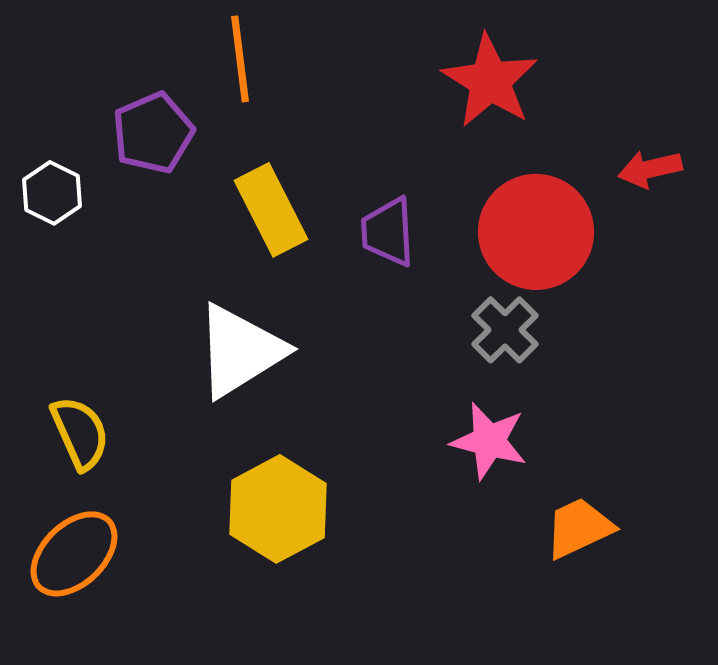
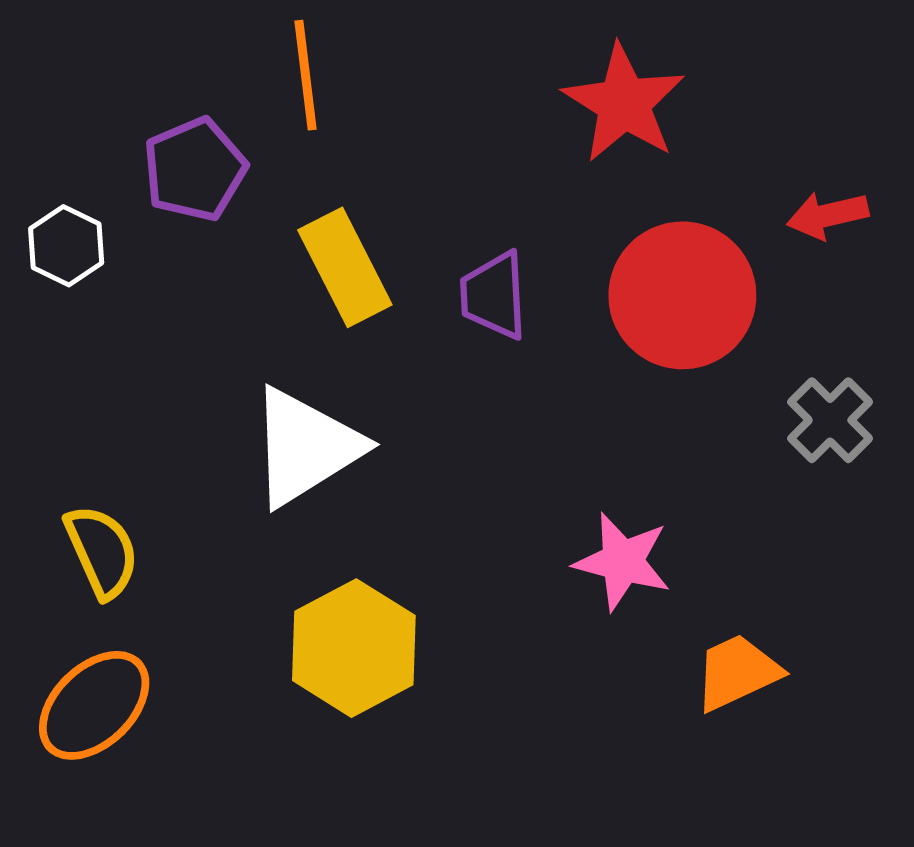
gray cross: (505, 330) -> (830, 420), moved

